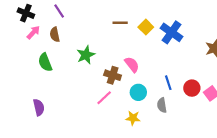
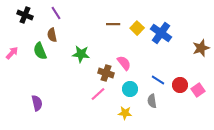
pink arrow: (33, 32) -> (12, 53), moved
green star: (86, 55) -> (81, 54), turned 30
green semicircle: (45, 62) -> (40, 51), moved
blue line: (168, 83) -> (158, 80), turned -40

